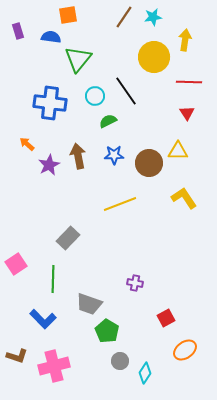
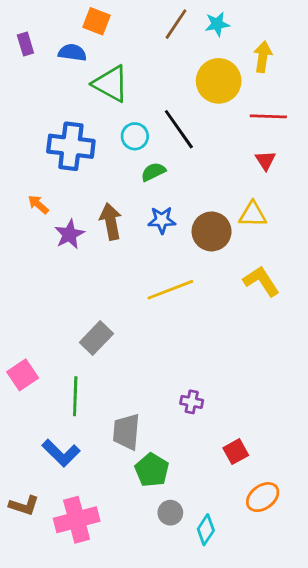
orange square: (68, 15) -> (96, 21), turned 30
green triangle: (78, 59) -> (111, 84), turned -40
gray trapezoid: (89, 304) -> (126, 432), turned 76

